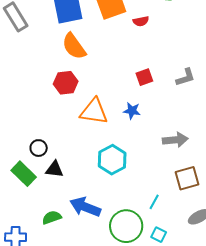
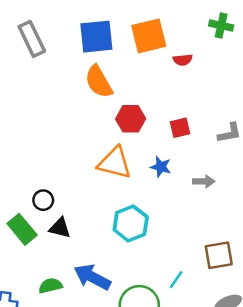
red hexagon: (66, 83) -> (131, 119), moved
gray arrow: (175, 140) -> (204, 181), moved, size x0.7

